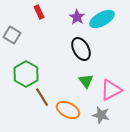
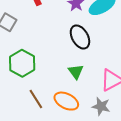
green triangle: (86, 81) -> (76, 72), moved
brown line: (42, 97) -> (36, 99), moved

